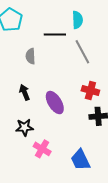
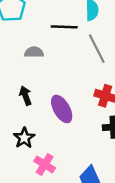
gray semicircle: (30, 56) -> (34, 52), turned 91
black star: (24, 127) -> (24, 138), turned -30

